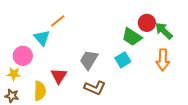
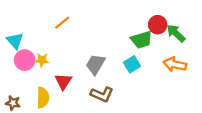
green trapezoid: (132, 37) -> (142, 40), turned -50
cyan triangle: (42, 38) -> (15, 41), moved
orange arrow: (163, 60) -> (175, 64), turned 100
yellow star: (14, 74) -> (42, 60), moved

